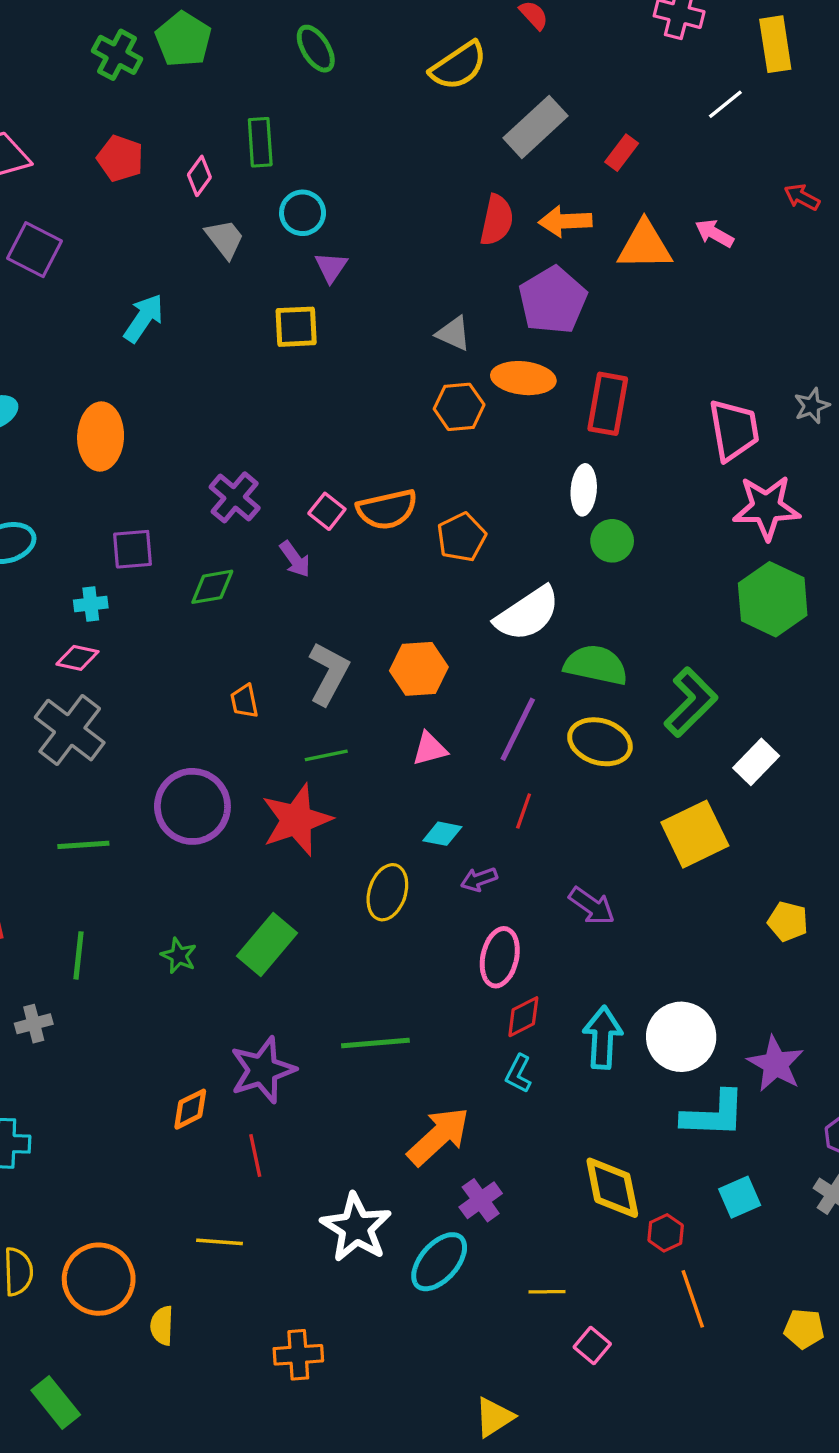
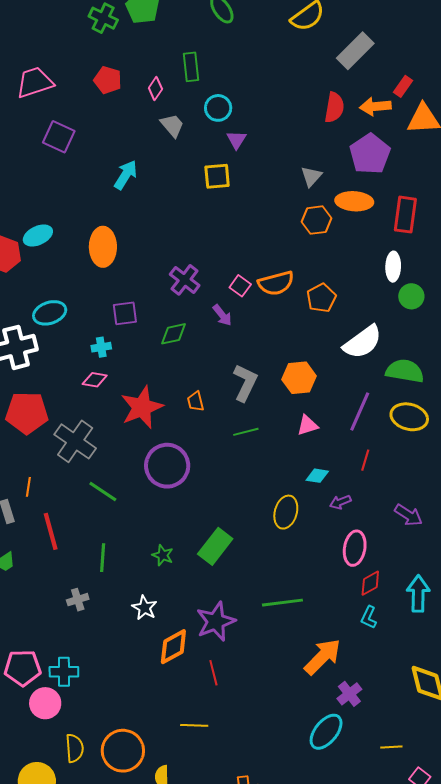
red rectangle: (622, 153) -> (403, 86), moved
gray triangle: (453, 333) -> (311, 176), turned 50
gray cross: (70, 730) -> (75, 441), moved
red star: (297, 820) -> (142, 407), moved
green line: (83, 845) -> (103, 491), turned 40
orange diamond: (190, 1109) -> (173, 647), size x1.4
white star: (356, 1228) -> (144, 608), moved, size x0.6

